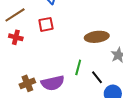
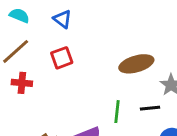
black line: (97, 77) -> (150, 108), moved, turned -48

